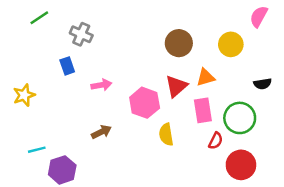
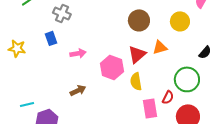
black semicircle: (263, 84) -> (205, 52), turned -40
yellow star: (24, 95) -> (17, 48), moved, turned 30
pink rectangle: (203, 110) -> (150, 108), moved
yellow semicircle: (166, 134) -> (136, 81), moved

